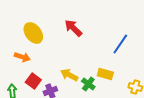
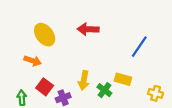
red arrow: (73, 28) -> (88, 29), turned -42
yellow arrow: (69, 75) -> (84, 80), turned -108

